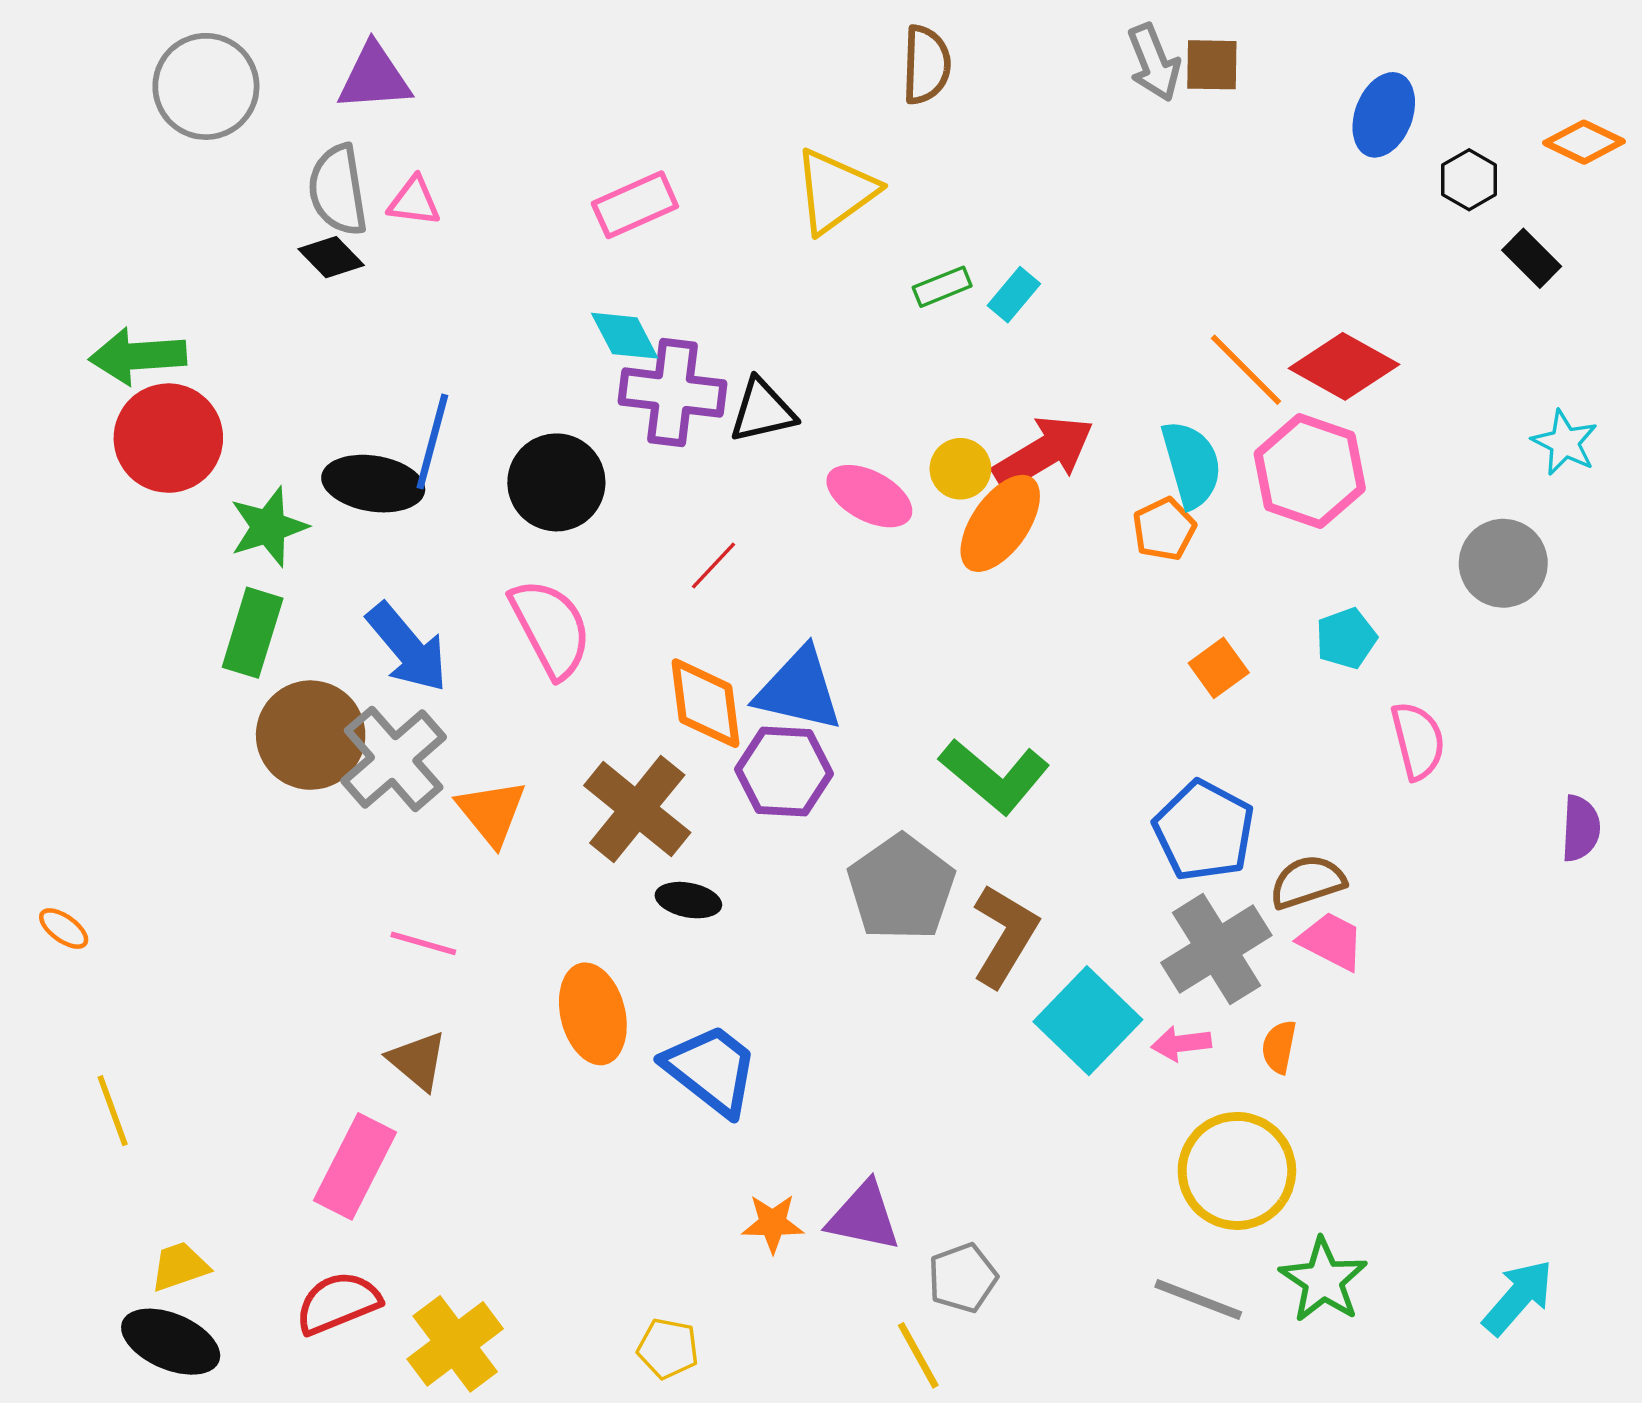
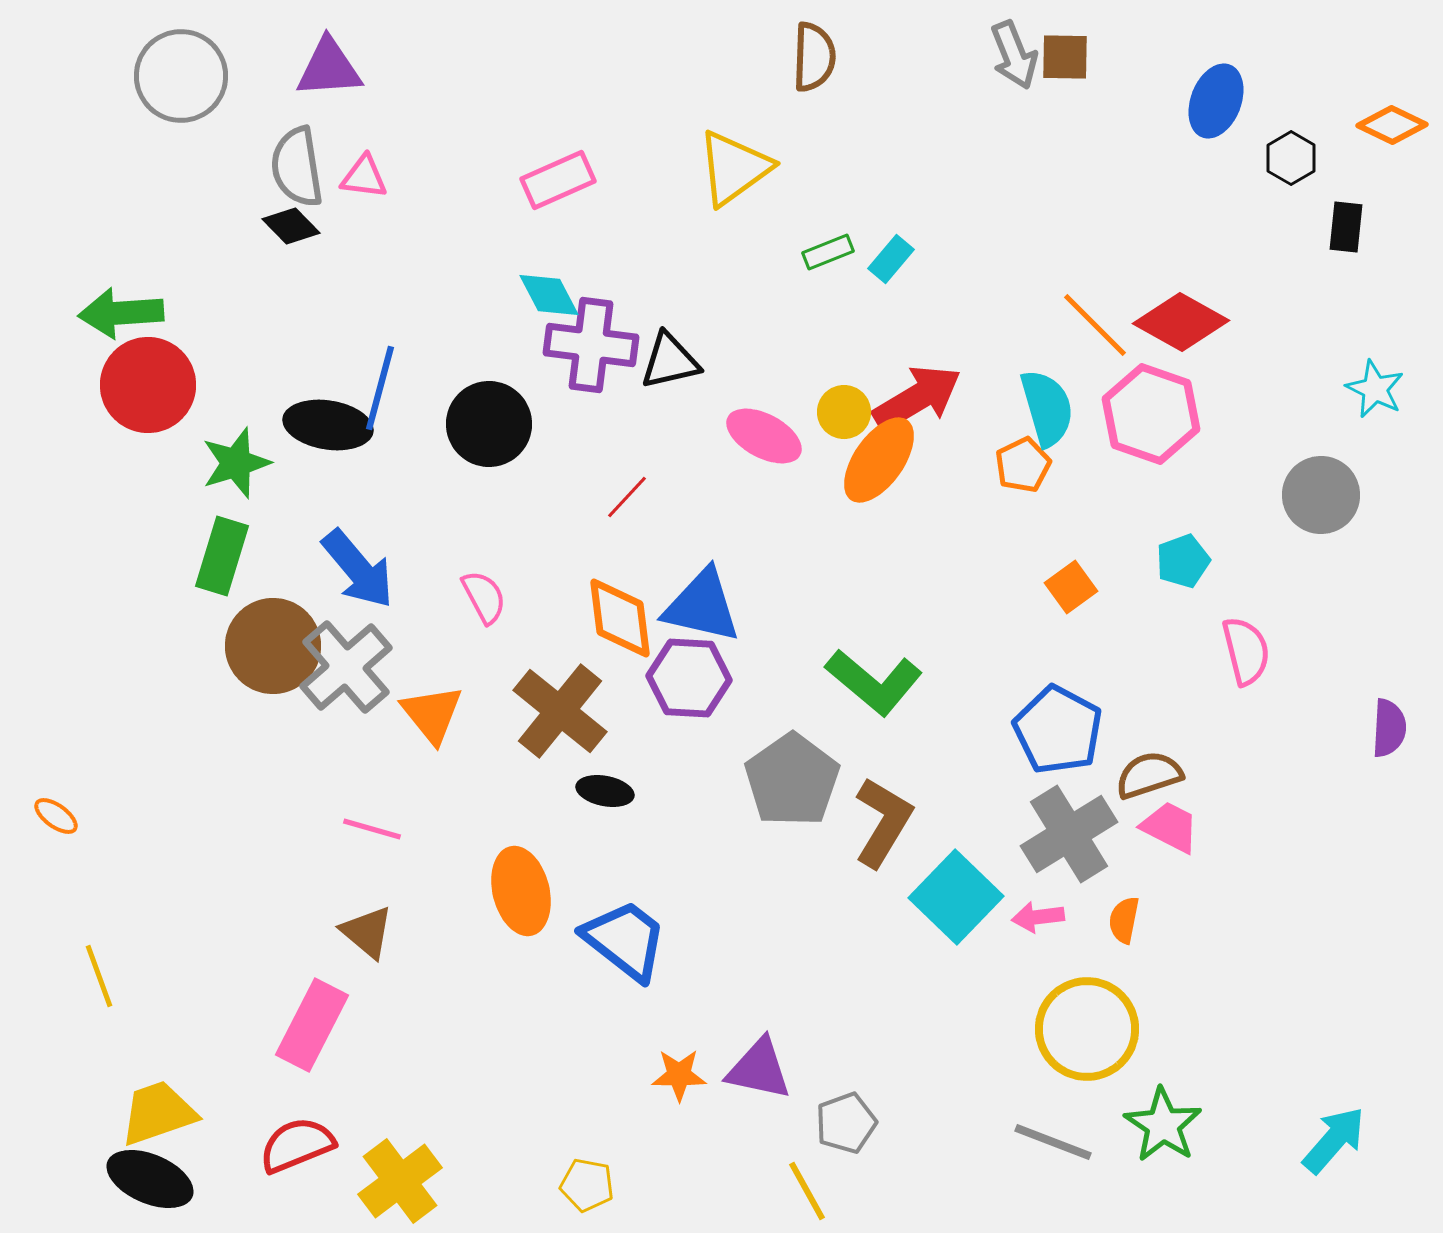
black rectangle: (1532, 258) -> (1346, 227), turned 51
pink semicircle: (551, 628) -> (484, 597), moved, size x0.6
yellow trapezoid: (180, 1267) -> (158, 1113), size x1.5

